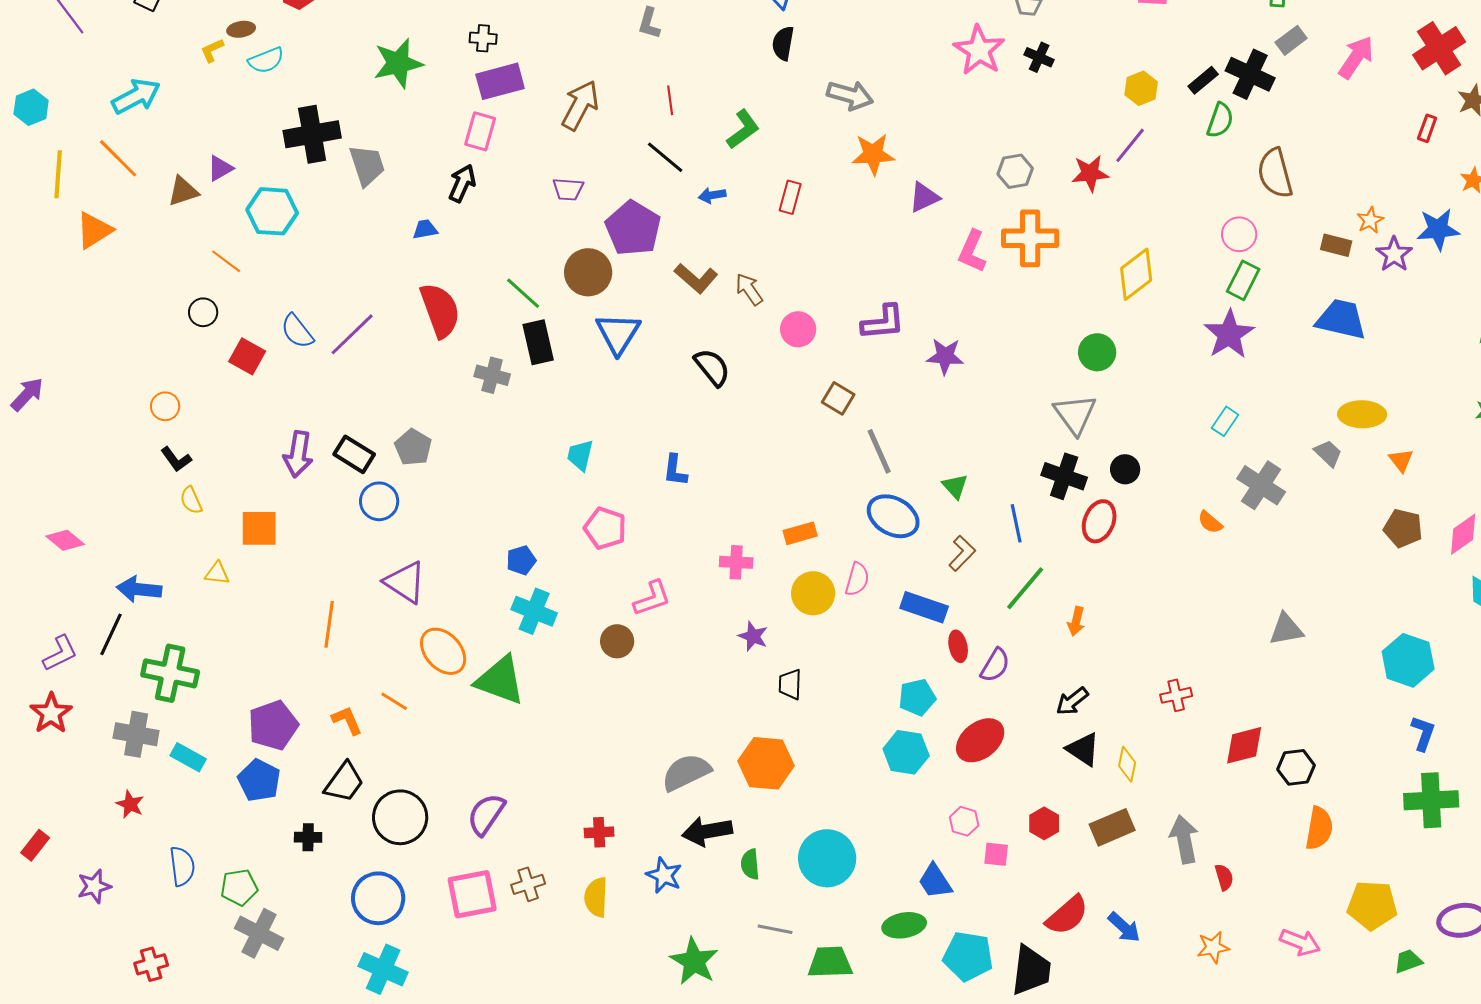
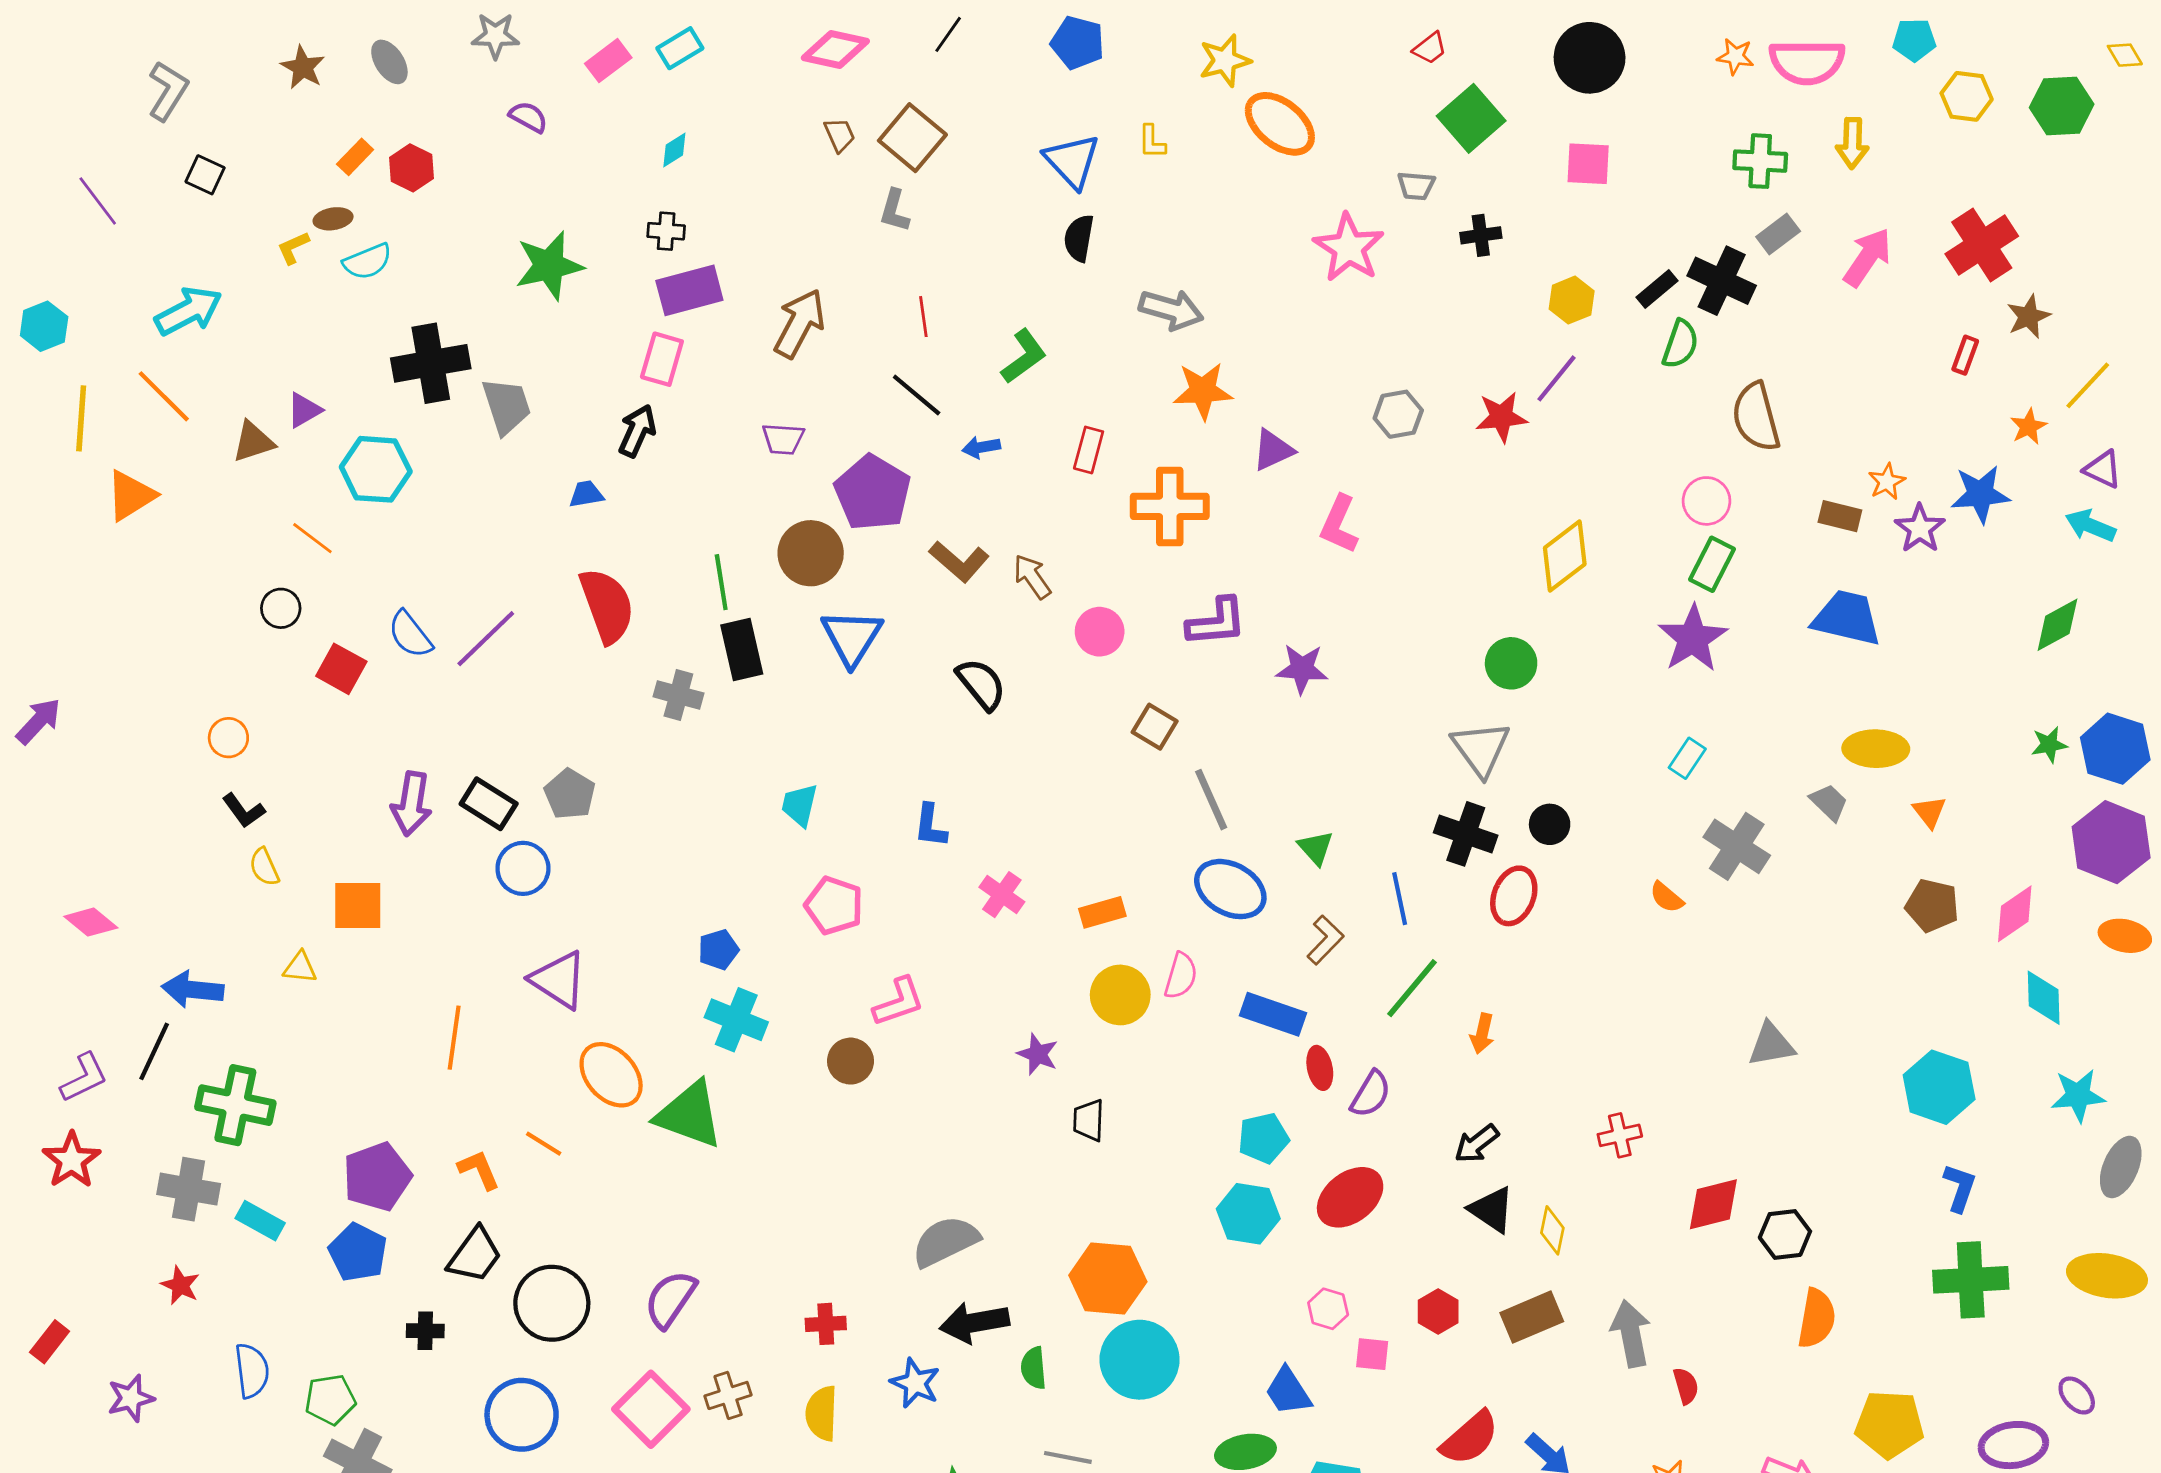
black cross: (1039, 57) -> (1481, 235), moved, turned -32
orange cross: (1030, 238) -> (1170, 506), moved
green line: (523, 293) -> (721, 582), turned 39
pink cross: (736, 562) -> (1002, 895), moved, turned 32
orange hexagon: (766, 763) -> (1108, 1278), moved
pink square: (472, 894) -> (651, 1409), turned -34

